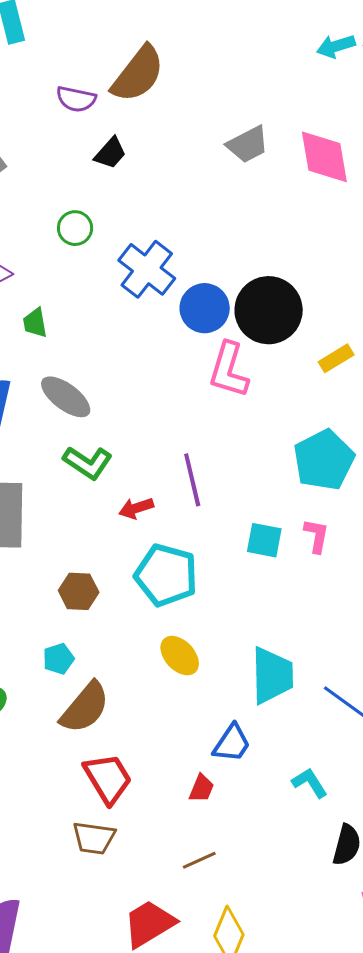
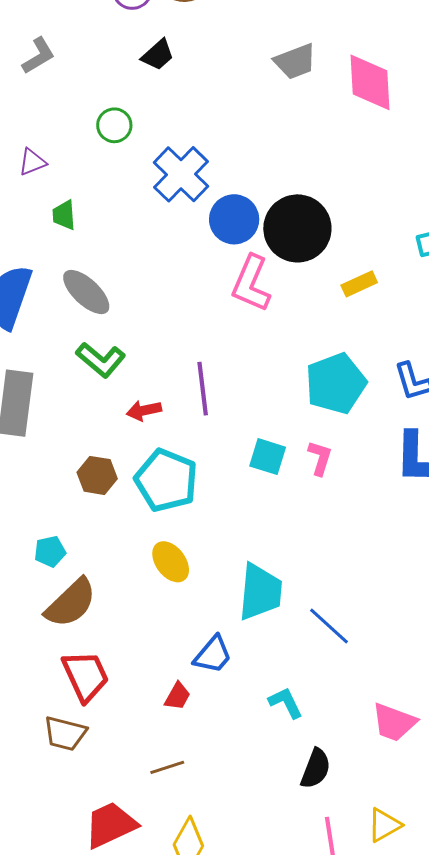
brown hexagon: (79, 591) -> (97, 475), moved

